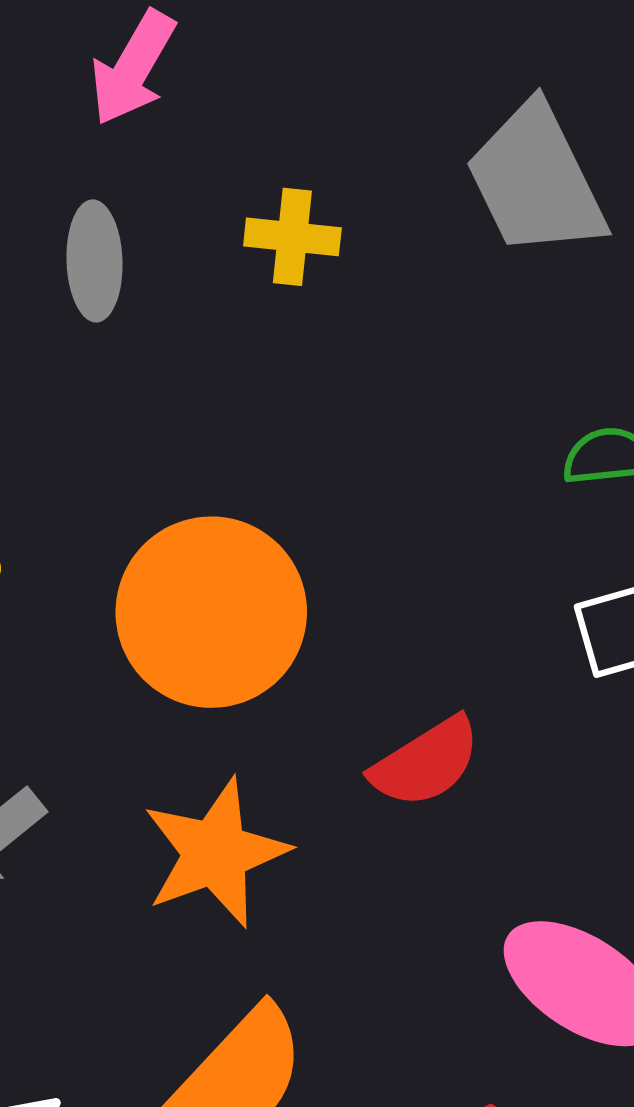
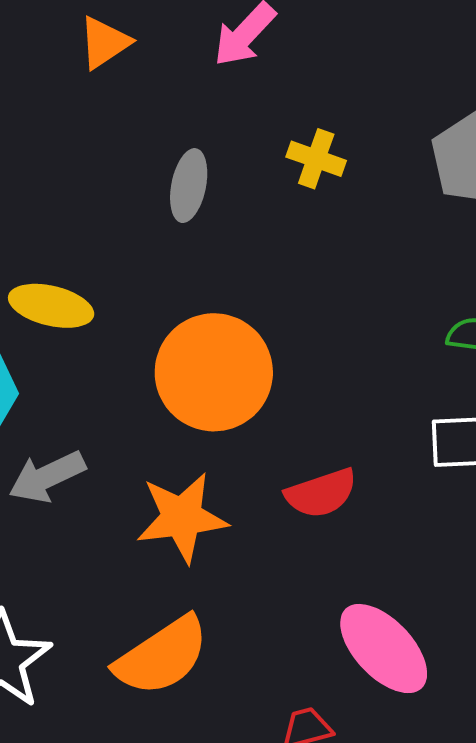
gray ellipse: (94, 261) -> (189, 186), moved

